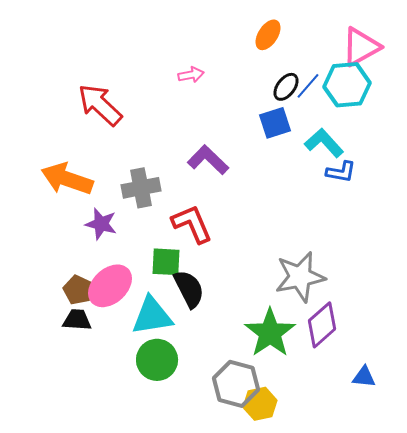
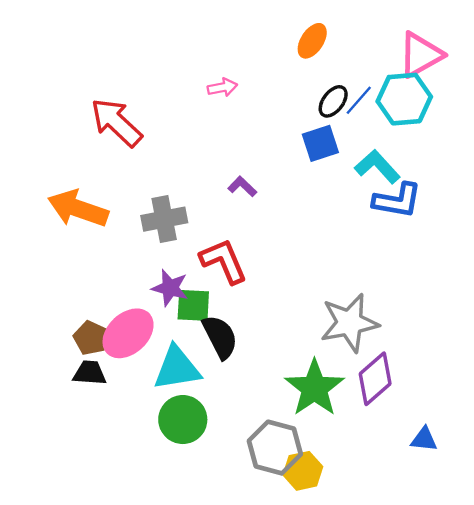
purple L-shape: (208, 160) -> (242, 186), size x0.6
blue L-shape: (341, 172) -> (397, 200), size x1.4
purple star: (101, 224) -> (170, 288), moved

